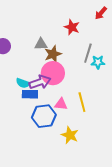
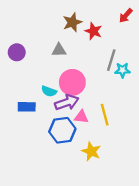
brown star: (53, 54) -> (72, 22), moved
purple arrow: (40, 82) -> (67, 102), moved
cyan semicircle: (23, 83) -> (49, 91), moved
blue rectangle: (30, 94) -> (27, 107), moved

